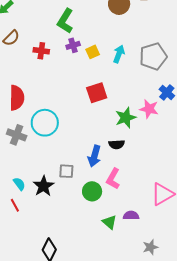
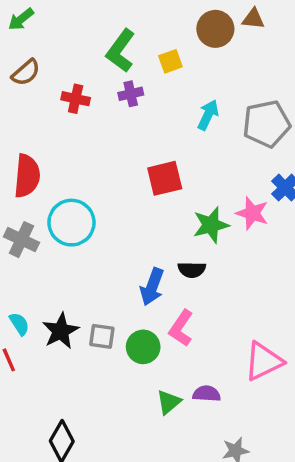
yellow square: (93, 52) -> (170, 61), moved
gray square: (66, 171) -> (102, 336), moved
green triangle: (109, 222) -> (169, 402), turned 35

